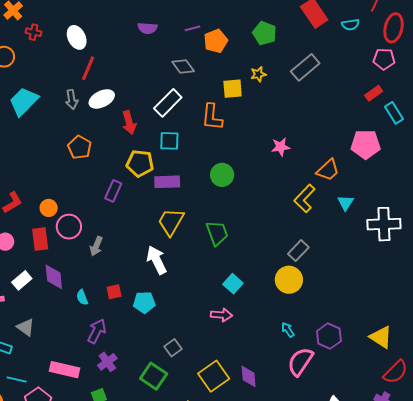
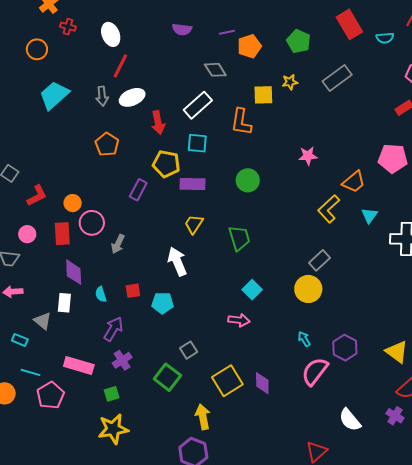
yellow trapezoid: (171, 222) -> (194, 224), size x0.7
white rectangle: (22, 280) -> (64, 303), moved, turned -48

